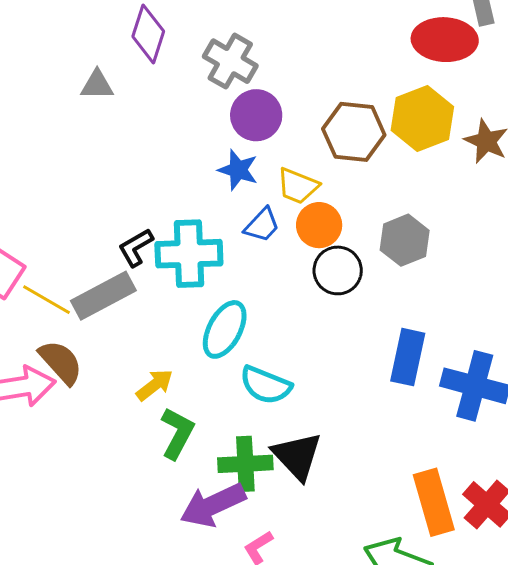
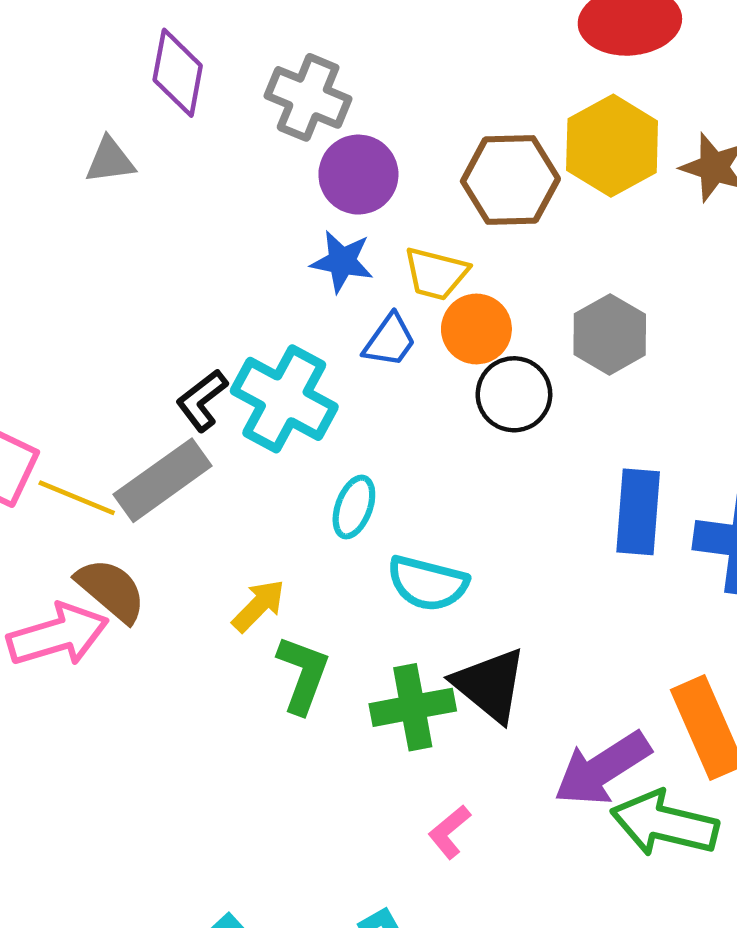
cyan cross: (189, 254) -> (284, 399), turned 38
cyan ellipse: (225, 329) -> (354, 507), size x0.7
purple arrow: (213, 505) -> (602, 769), moved

